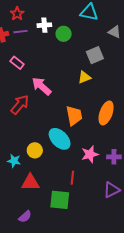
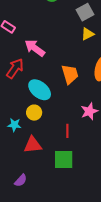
yellow triangle: (84, 77) -> (88, 34), moved
cyan ellipse: (60, 139) -> (40, 90), moved
red line: (72, 178) -> (67, 131), moved
purple semicircle: (25, 217) -> (21, 180), moved

